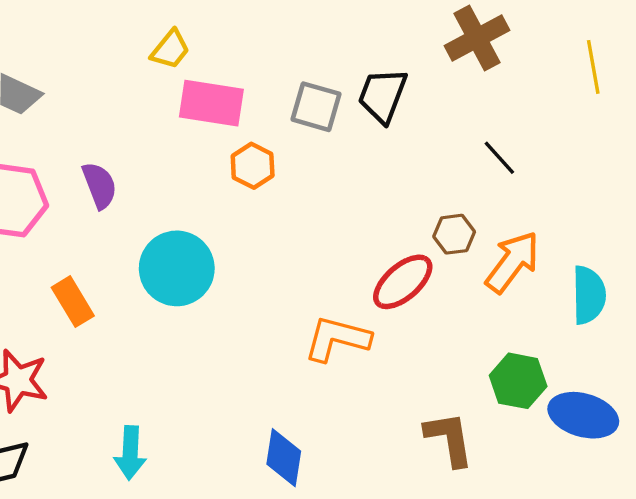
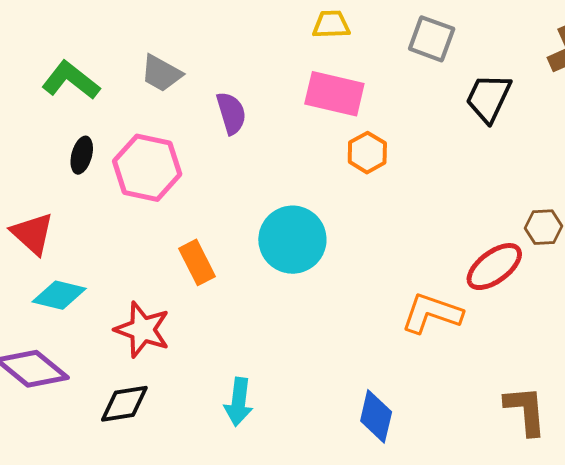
yellow trapezoid: (170, 49) -> (331, 24), moved, turned -135
gray square: (316, 107) -> (432, 39), moved
purple semicircle: (100, 185) -> (231, 113), moved

